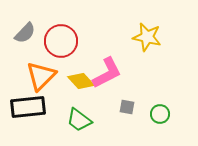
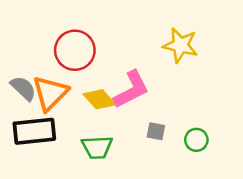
gray semicircle: (25, 33) -> (23, 88), moved, turned -90
green trapezoid: (79, 120) -> (97, 147), turned -40

